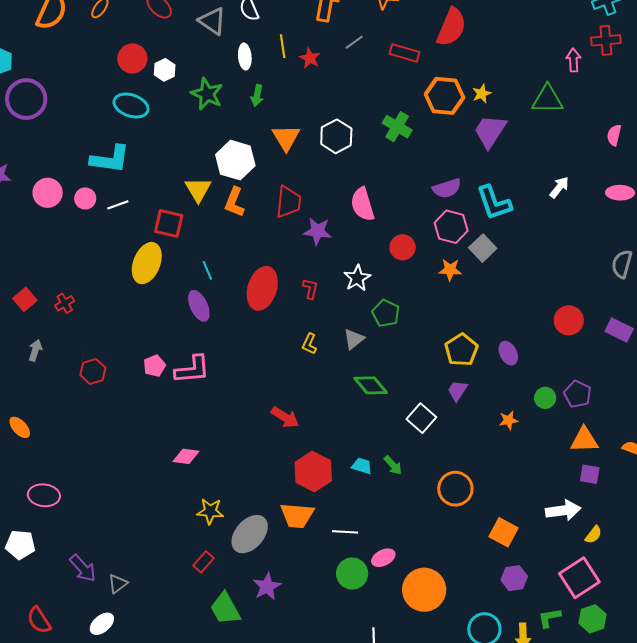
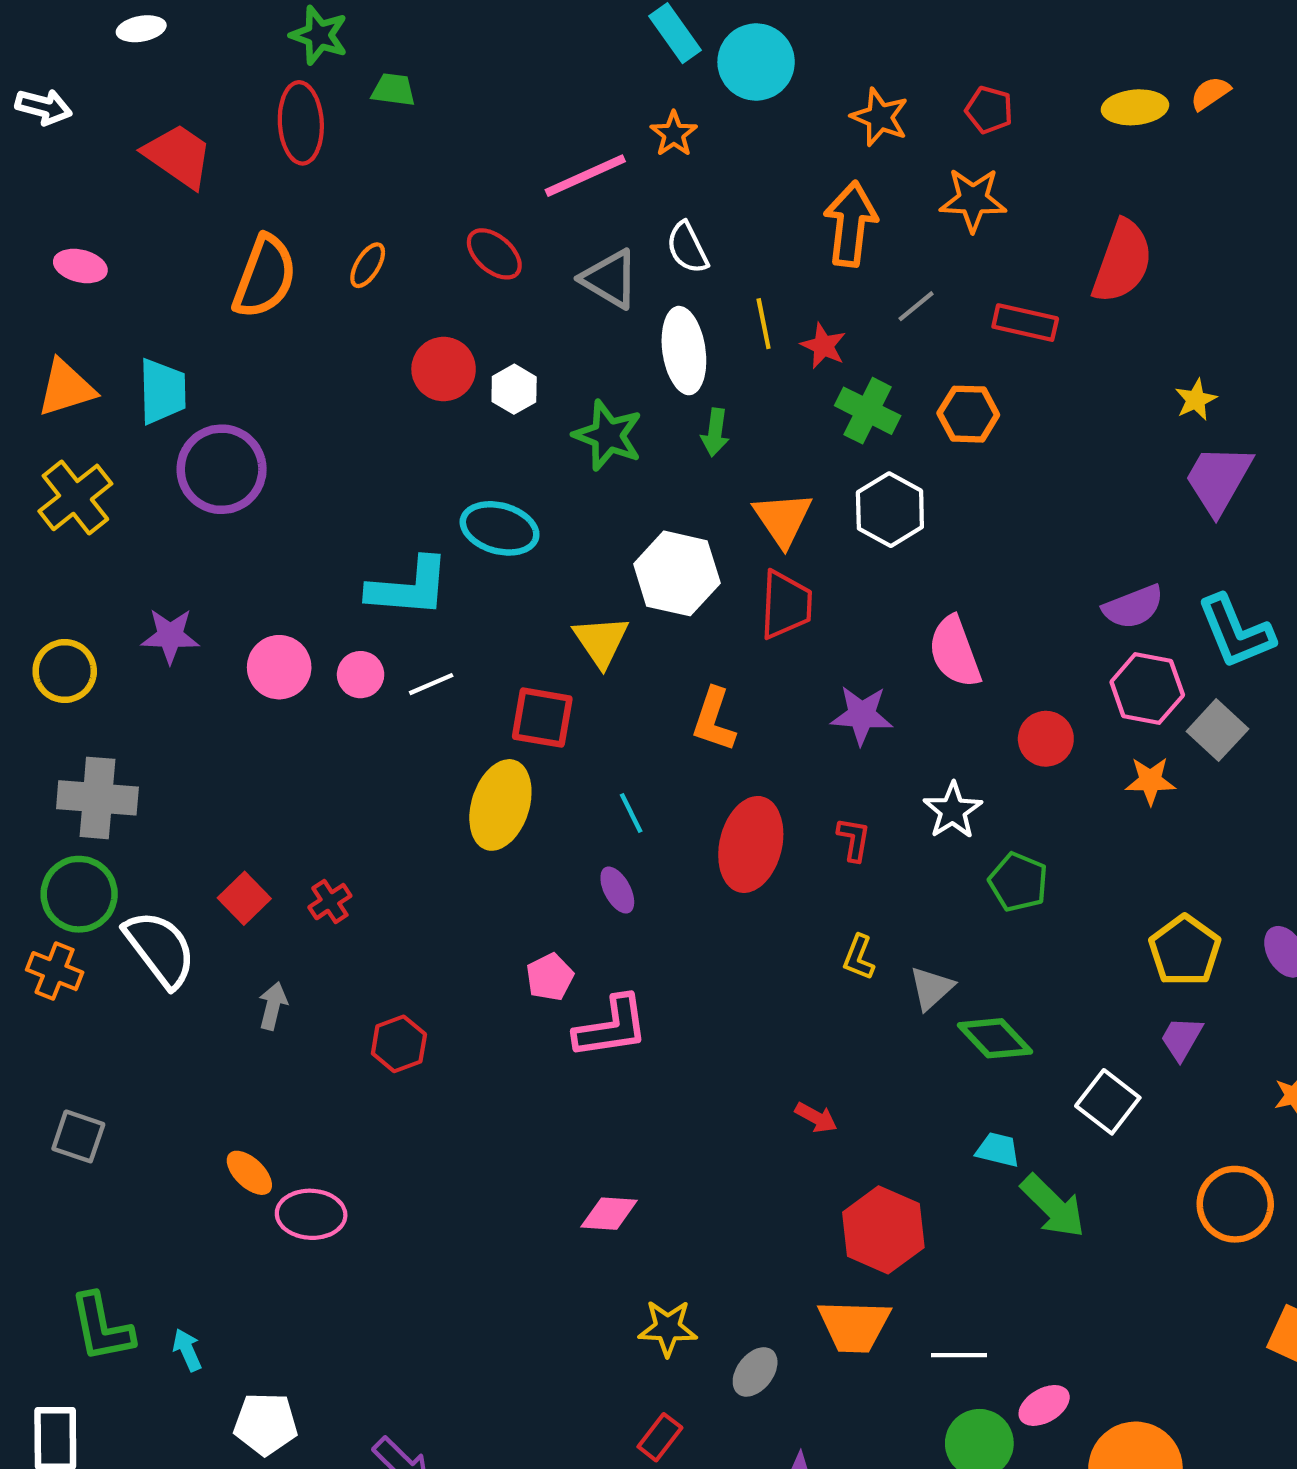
white ellipse: (245, 57) -> (684, 351), size x1.5
orange hexagon: (444, 96) -> (968, 414), moved, size x0.7
cyan ellipse: (131, 106) -> (500, 528), moved
green cross: (397, 127) -> (868, 411), moved
orange L-shape: (234, 202) -> (714, 720), moved
red trapezoid: (289, 202) -> (786, 605), moved
purple ellipse: (199, 306) -> (617, 890), size x0.7
gray triangle: (354, 339) -> (931, 988), moved
pink pentagon: (154, 366) -> (550, 977), moved
red arrow: (285, 417) -> (816, 1118), size x0.7
green arrow: (393, 465) -> (1053, 1206), size x1.6
cyan trapezoid: (362, 466) -> (998, 1150), moved
orange circle: (455, 489) -> (1235, 1204), moved
pink ellipse: (44, 495) -> (311, 1214), moved
gray ellipse: (250, 534) -> (755, 1372), size x0.6

